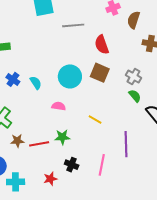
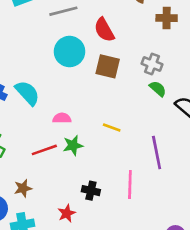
cyan circle: (70, 76) -> (69, 52), moved
cyan semicircle: (36, 83) -> (27, 93), size x1.5
green star: (62, 137) -> (73, 145), moved
brown star: (17, 141) -> (23, 188), moved
red line: (39, 144) -> (44, 150), moved

